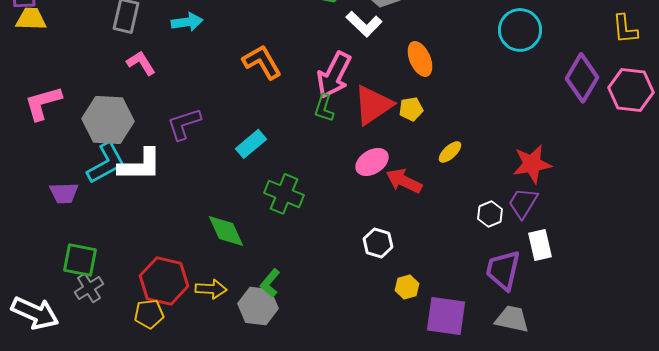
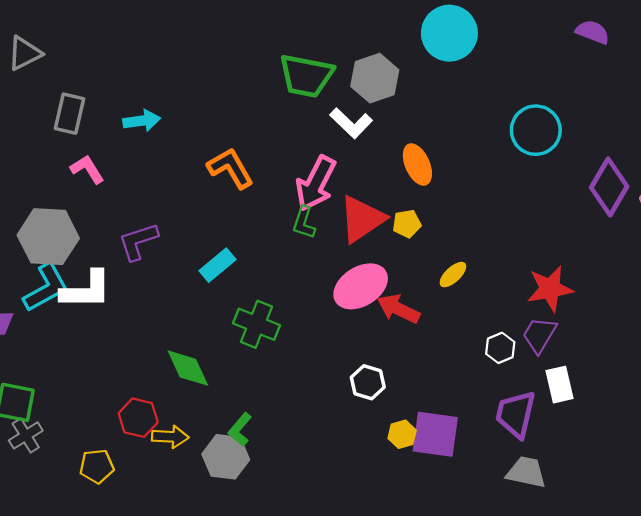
pink ellipse: (372, 162) -> (361, 286), size x1.4
red hexagon: (164, 281) -> (138, 418), moved, size x0.7
purple square: (446, 316) -> (435, 434), moved

